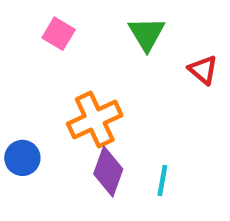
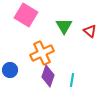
pink square: (59, 34) -> (26, 15), size x1.6
green triangle: (147, 34) -> (64, 26), moved

